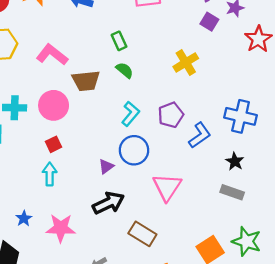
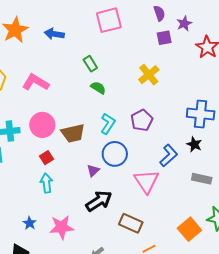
purple square: (209, 22) -> (164, 38), turned -35
brown trapezoid: (86, 81) -> (73, 133), moved
blue L-shape: (200, 135) -> (169, 156), moved
black star: (235, 161) -> (194, 144), moved

